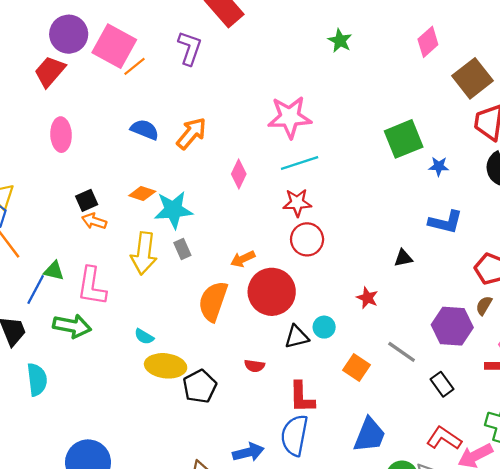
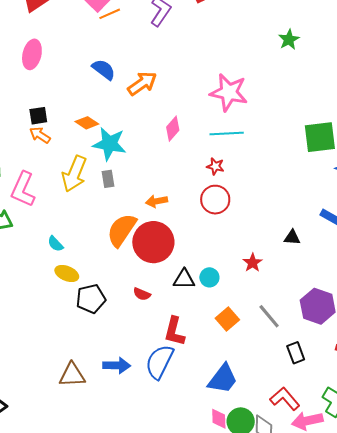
red star: (297, 203) -> (215, 166), size x0.7
red circle: (272, 292) -> (153, 242), moved
yellow ellipse: (166, 366) -> (67, 274), size x0.7

